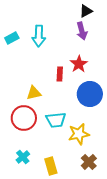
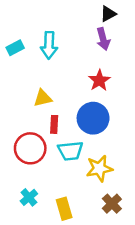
red rectangle: (60, 74) -> (54, 124), moved
yellow triangle: (34, 93) -> (43, 98), moved
blue circle: (90, 94) -> (93, 118), moved

